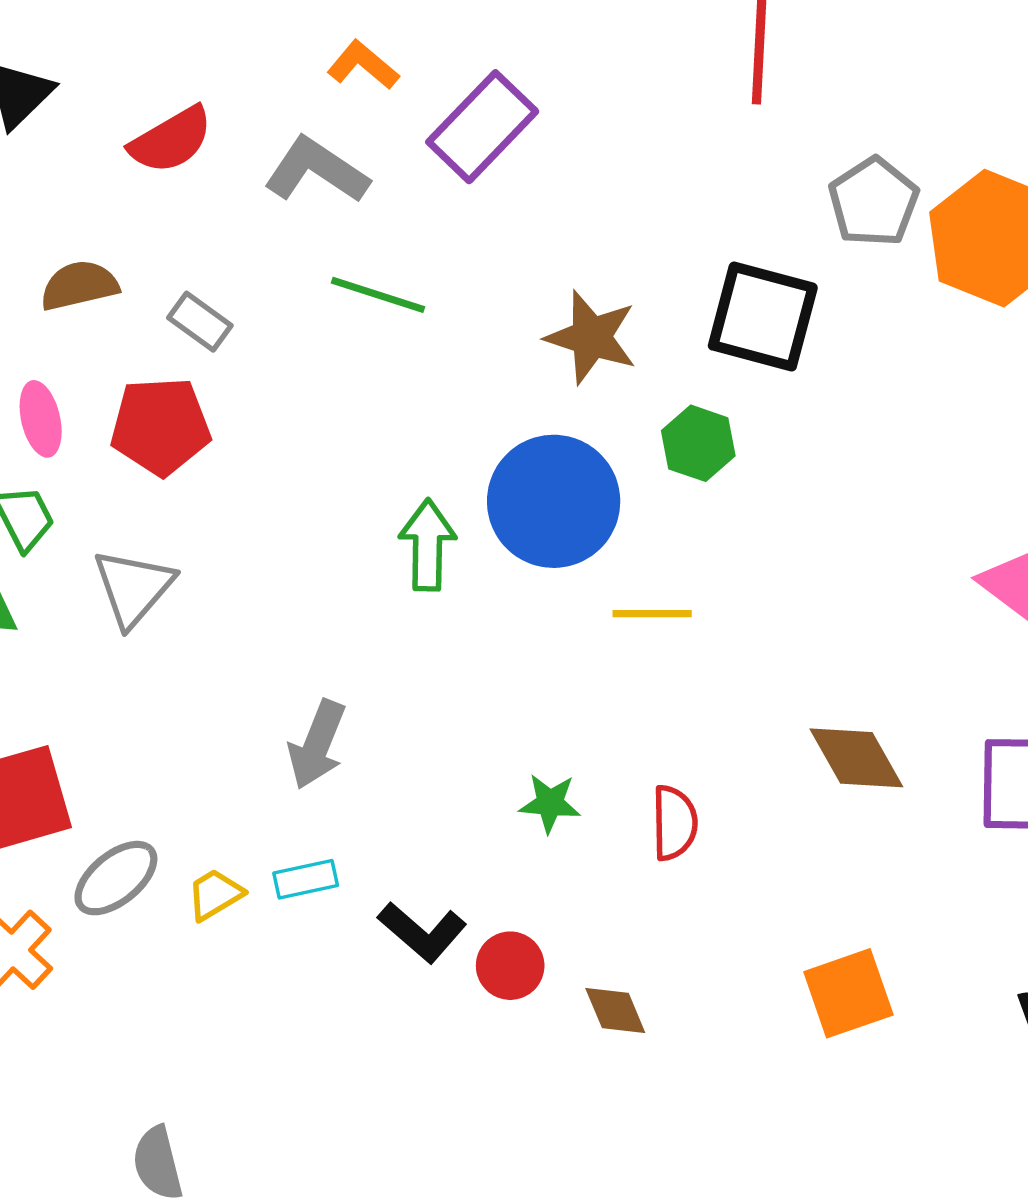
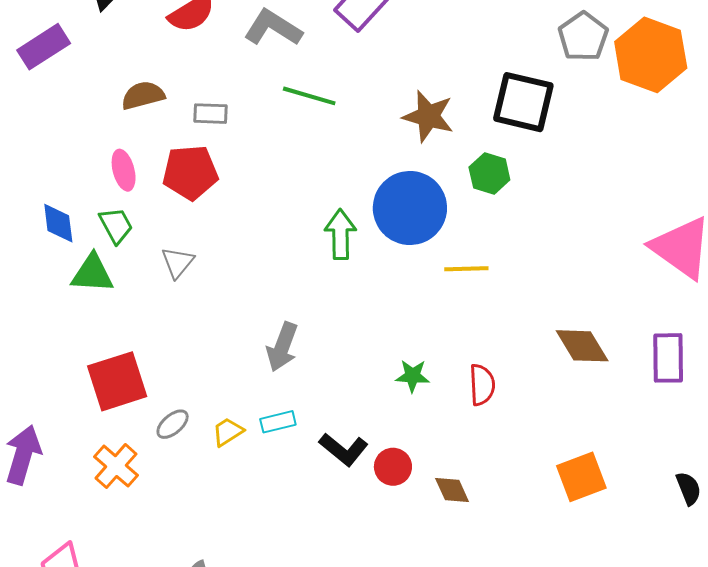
gray rectangle: (200, 322) -> (211, 114), turned -32
gray triangle: (133, 588) -> (178, 262), size x0.7
gray ellipse: (116, 878) -> (173, 424), size x0.7

